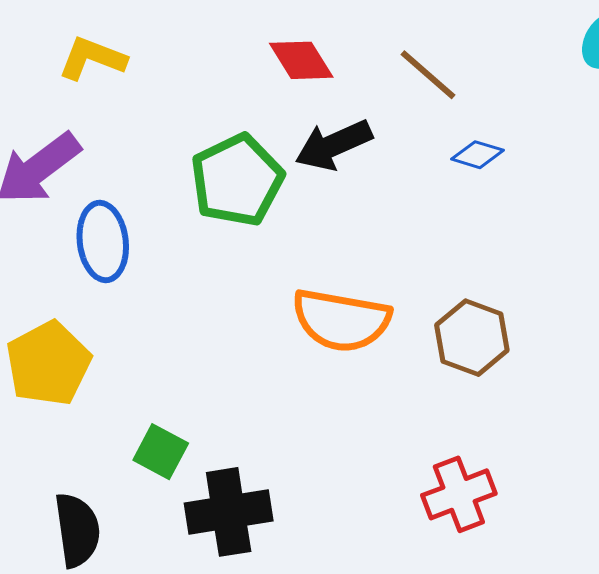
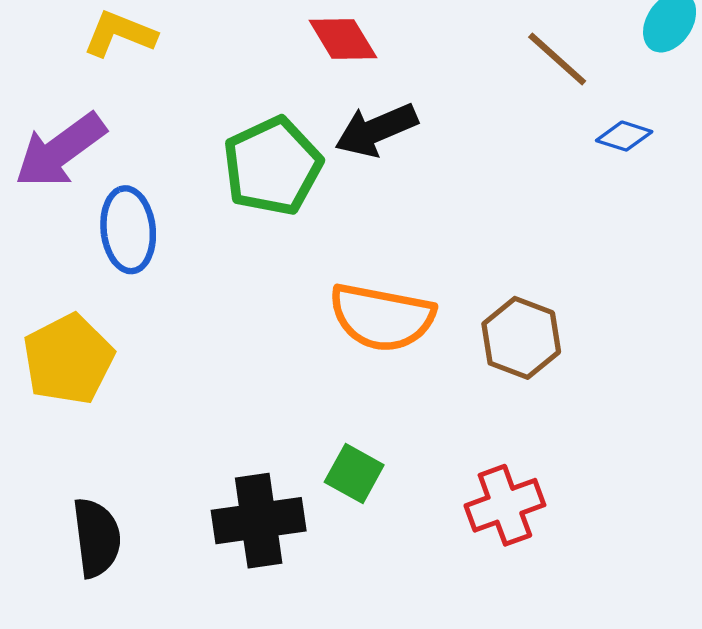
brown line: (428, 75) -> (557, 59), moved
blue diamond: (477, 155) -> (624, 136), moved
green square: (161, 452) -> (354, 474), moved

